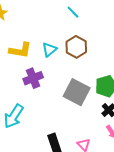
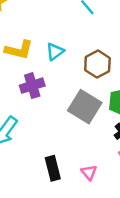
brown hexagon: (76, 47) -> (97, 64), moved

